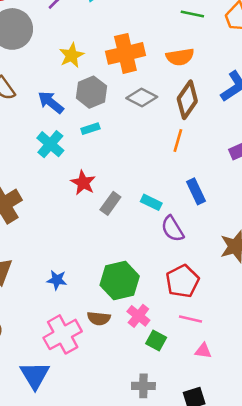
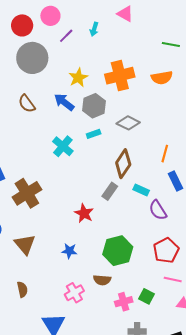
gray diamond: (142, 98) -> (128, 123), moved
brown diamond: (187, 100) -> (123, 164), moved
blue arrow: (51, 102) -> (64, 102), moved
orange line: (178, 140) -> (165, 154), moved
red star: (83, 183) -> (84, 213), moved
pink cross: (138, 316) -> (124, 302), moved, turned 36
pink cross: (63, 334) -> (74, 293), size x0.7

